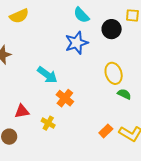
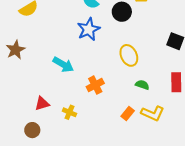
green semicircle: (124, 94) -> (142, 85), moved
orange cross: (65, 98) -> (95, 85), moved, turned 30

